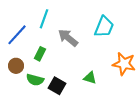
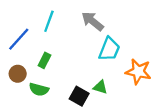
cyan trapezoid: (104, 27) -> (109, 49), moved
gray arrow: (68, 38) -> (93, 21), moved
black square: (57, 86) -> (79, 96), moved

